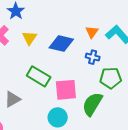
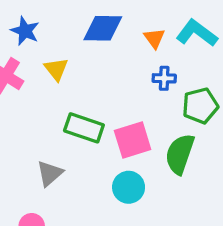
blue diamond: (61, 43) -> (103, 28), moved

